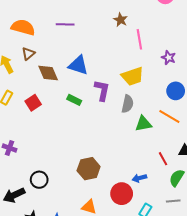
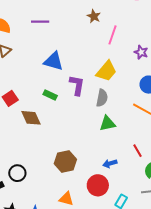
pink line: (139, 39) -> (113, 35), turned 30
brown diamond: (48, 73) -> (31, 118), moved
yellow trapezoid: (132, 76) -> (106, 71), turned -30
green triangle: (143, 124) -> (107, 123), moved
blue arrow: (139, 178) -> (110, 163), moved

